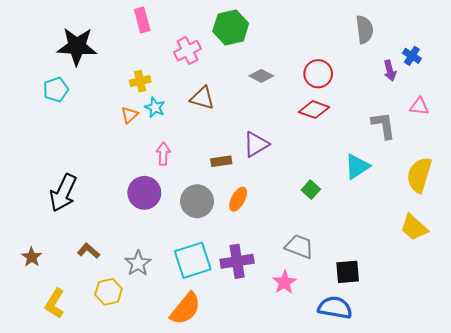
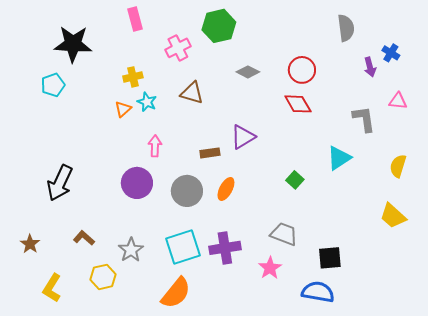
red diamond: (314, 110) -> (298, 104), turned 40
yellow semicircle: (419, 175) -> (398, 166), size x0.7

